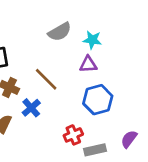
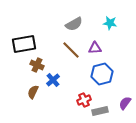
cyan star: (92, 40) -> (110, 23), moved
brown line: (46, 79) -> (71, 50), moved

